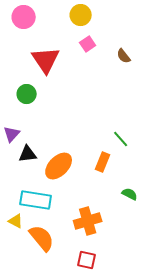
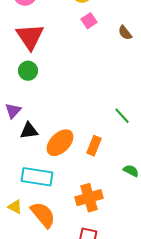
red triangle: (46, 60) -> (30, 37), moved
orange rectangle: (103, 162) -> (94, 146), moved
yellow triangle: (16, 221) -> (15, 207), moved

